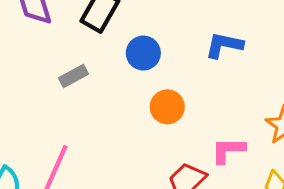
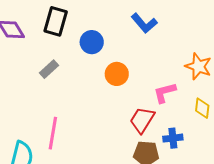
blue L-shape: (224, 45) -> (144, 23), turned -128

